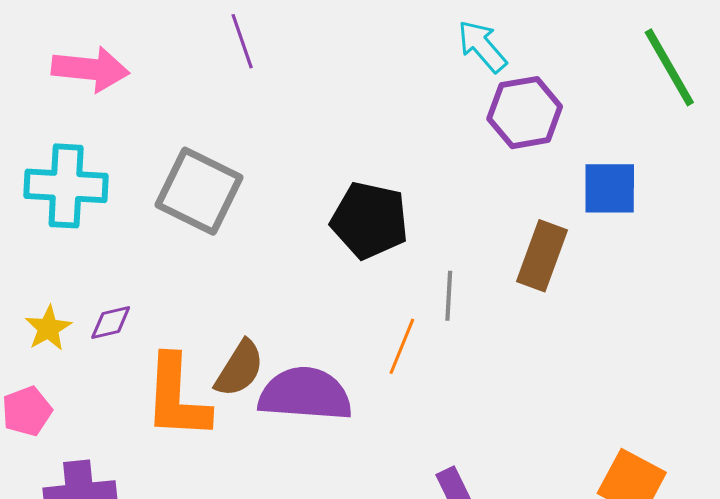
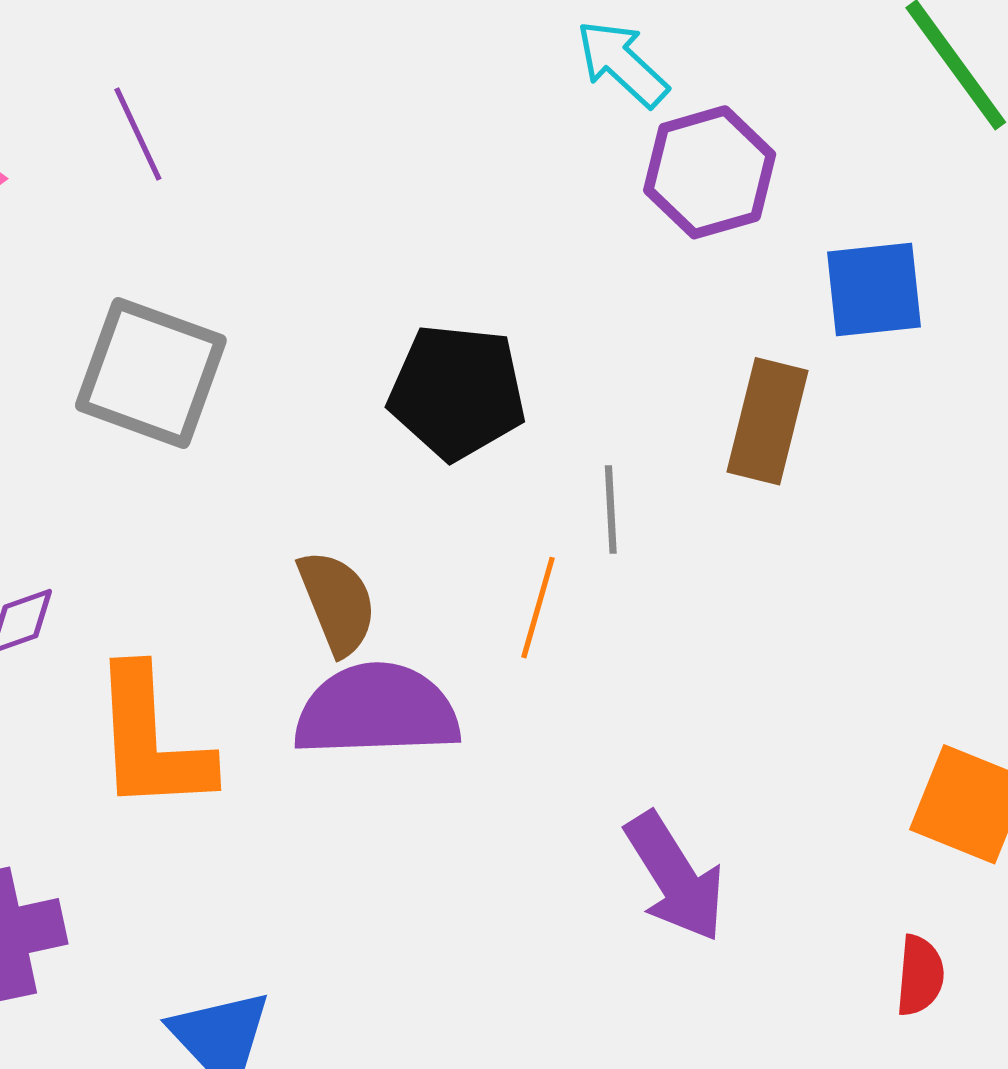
purple line: (242, 41) -> (138, 134), moved
brown semicircle: (239, 369) -> (337, 602), moved, turned -48

